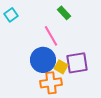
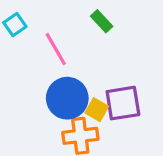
pink line: (51, 36) -> (56, 49), moved

